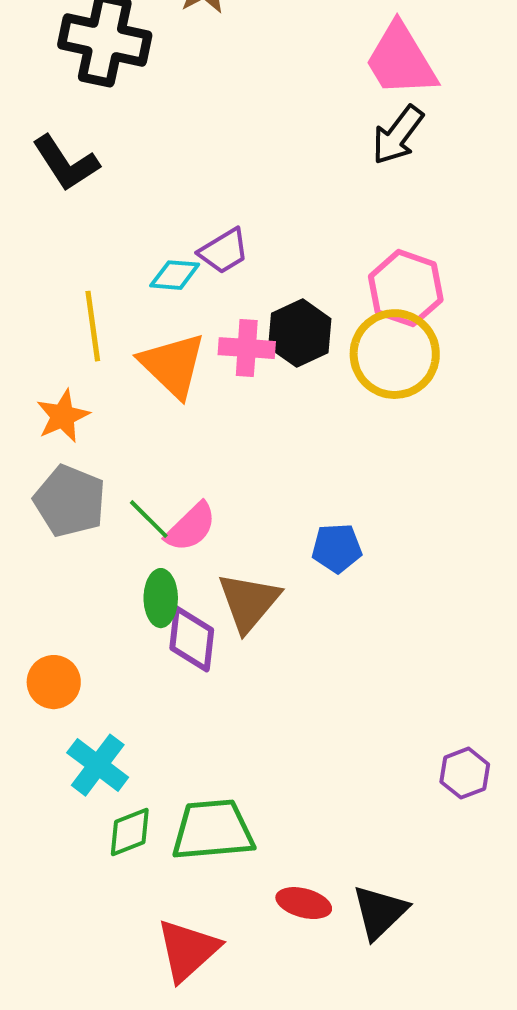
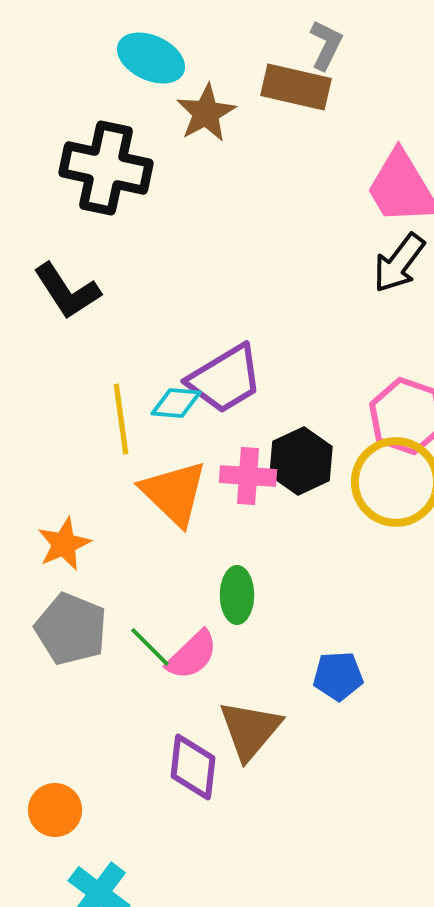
purple trapezoid: (224, 251) -> (225, 379), size x1.5
yellow line: (93, 326) -> (121, 419), moved
green ellipse: (161, 598) -> (237, 595), moved

